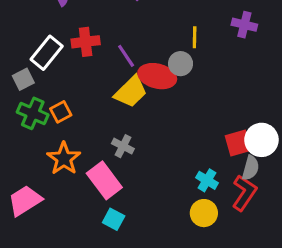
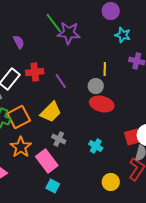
red ellipse: (157, 76) -> (102, 104), moved
yellow trapezoid: (131, 92) -> (51, 112), moved
orange square: (61, 112) -> (19, 117), size x1.6
cyan cross: (207, 180) -> (96, 146), moved

